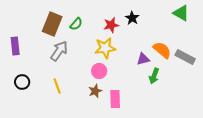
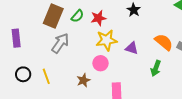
red star: (111, 25) -> (98, 18), moved
purple triangle: (143, 59) -> (132, 48), moved, turned 32
yellow line: (57, 86) -> (46, 76), moved
brown star: (95, 91) -> (83, 80), moved

